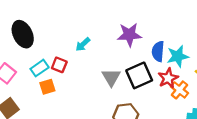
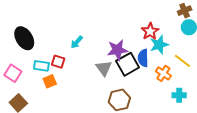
purple star: (129, 35) -> (117, 50), moved
blue semicircle: (158, 51) -> (143, 58), moved
cyan rectangle: (40, 68) -> (41, 66), turned 49
red star: (168, 78) -> (150, 31), moved

